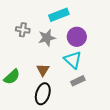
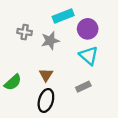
purple circle: (77, 37) -> (88, 29), moved
cyan triangle: (73, 60) -> (89, 56), moved

